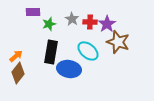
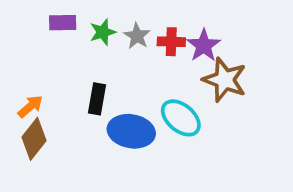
green star: (49, 24) -> (103, 32), moved
cyan ellipse: (88, 51) -> (181, 118), moved
black rectangle: (51, 52) -> (97, 99), size x0.7

